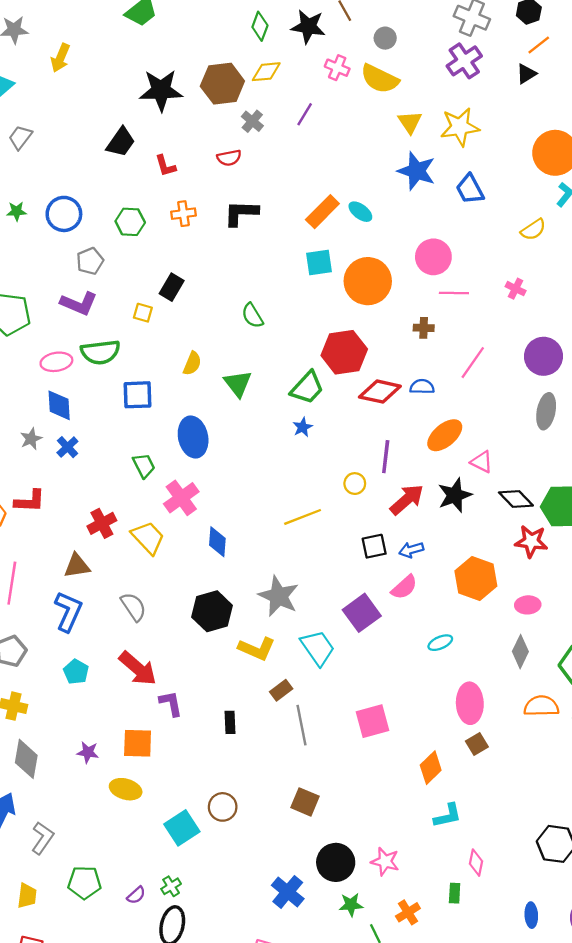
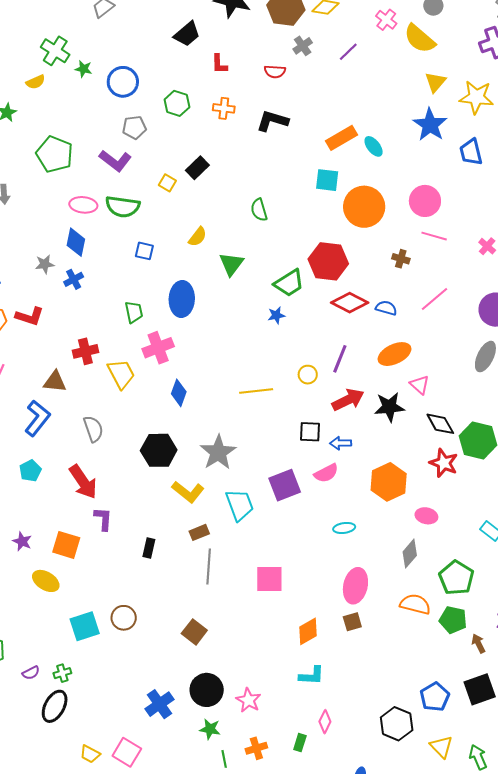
blue square: (138, 395) -> (144, 251), size x0.7

